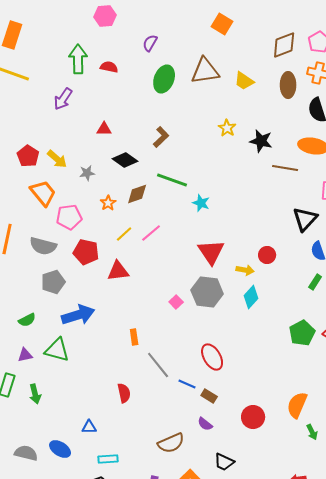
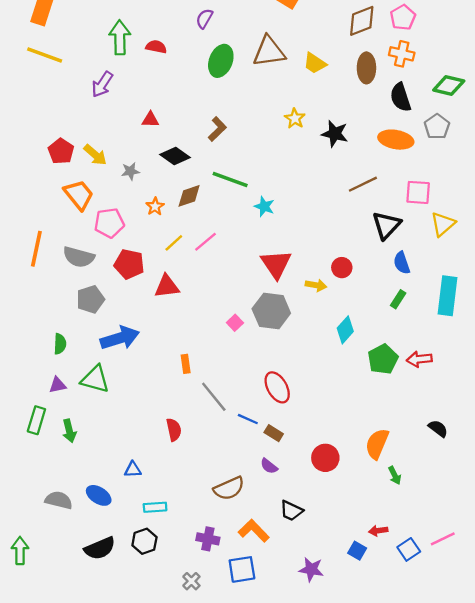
brown line: (285, 168) -> (363, 184), moved, turned -35
cyan diamond: (251, 297) -> (345, 330), moved
green semicircle: (27, 320) -> (60, 344), turned -60

